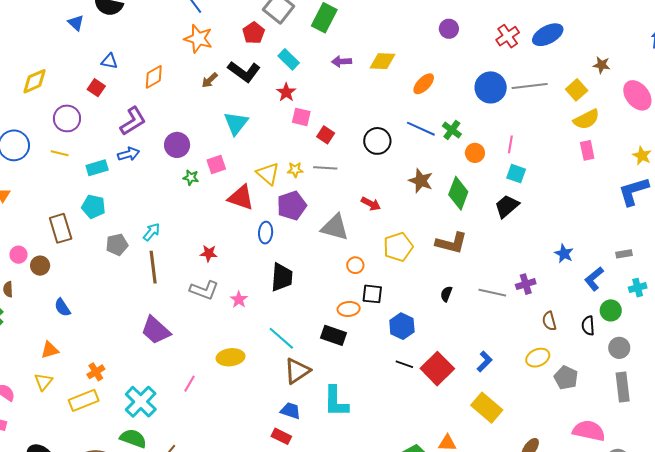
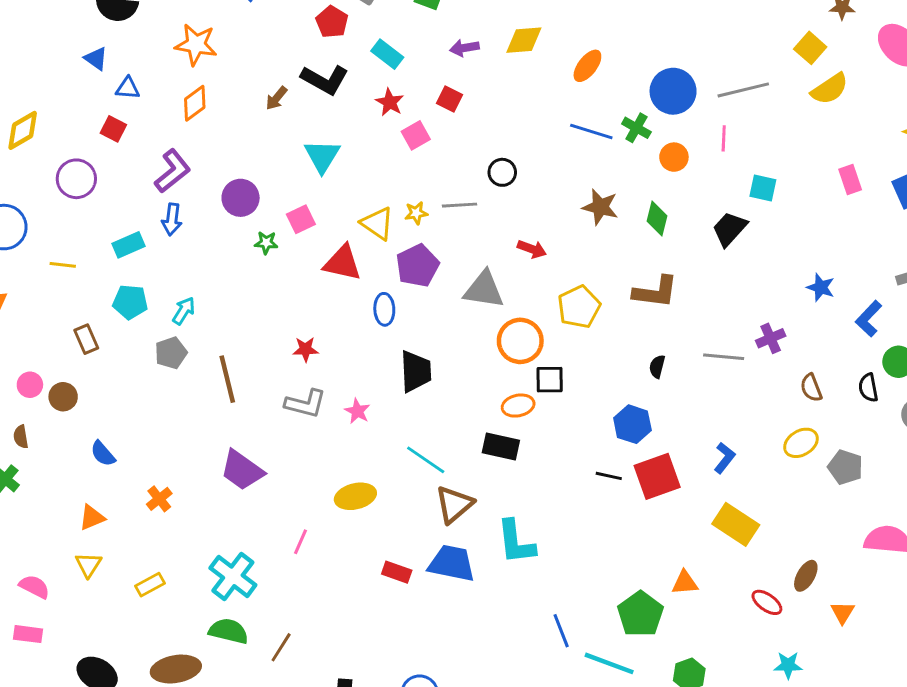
blue triangle: (76, 23) -> (96, 58), moved
orange star: (198, 39) -> (196, 45), moved
gray line: (530, 86) -> (743, 90), moved
blue circle: (491, 87) -> (673, 91), moved
pink square: (301, 117) -> (416, 135), turned -36
red square: (326, 135) -> (449, 99), moved
black circle: (377, 141) -> (502, 172), moved, size x0.7
pink rectangle: (587, 150) -> (850, 180), moved
yellow line: (60, 153) -> (63, 265), moved
blue arrow: (129, 154) -> (172, 219), turned 120
cyan square: (516, 174) -> (763, 188), moved
green diamond: (458, 193) -> (657, 219), size x0.7
brown rectangle: (61, 228) -> (86, 339), size x0.7
cyan arrow: (152, 232) -> (184, 311), moved
orange circle: (355, 265) -> (520, 341), size x1.8
blue hexagon: (402, 326) -> (632, 424), moved
red square: (437, 369) -> (657, 476), turned 32
orange cross: (96, 372) -> (159, 499), moved
yellow rectangle: (84, 400) -> (150, 585), size x0.7
blue trapezoid: (290, 411) -> (452, 563), size x1.6
red rectangle: (281, 436) -> (397, 572), moved

